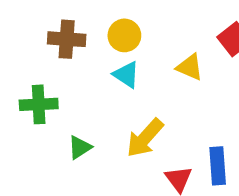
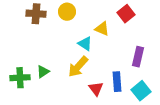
cyan triangle: (126, 75) -> (85, 44), moved
green cross: (39, 104) -> (20, 78), moved

